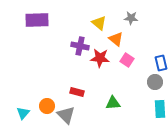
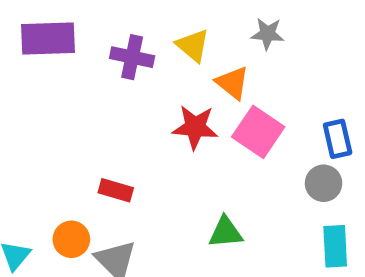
purple cross: (80, 46) -> (132, 57), moved
pink square: (127, 60) -> (258, 132), size x1.5
red rectangle: (77, 92) -> (116, 190), moved

